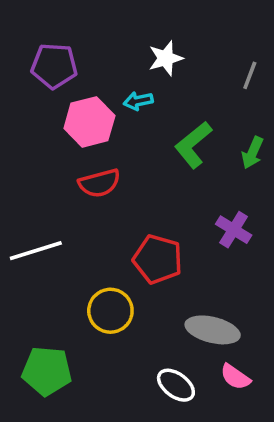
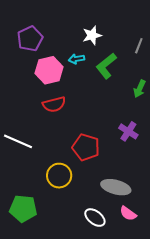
purple pentagon: (54, 66) -> (30, 39), turned -30
green L-shape: (193, 145) -> (106, 66), moved
white line: (36, 251) -> (18, 141), turned 40

